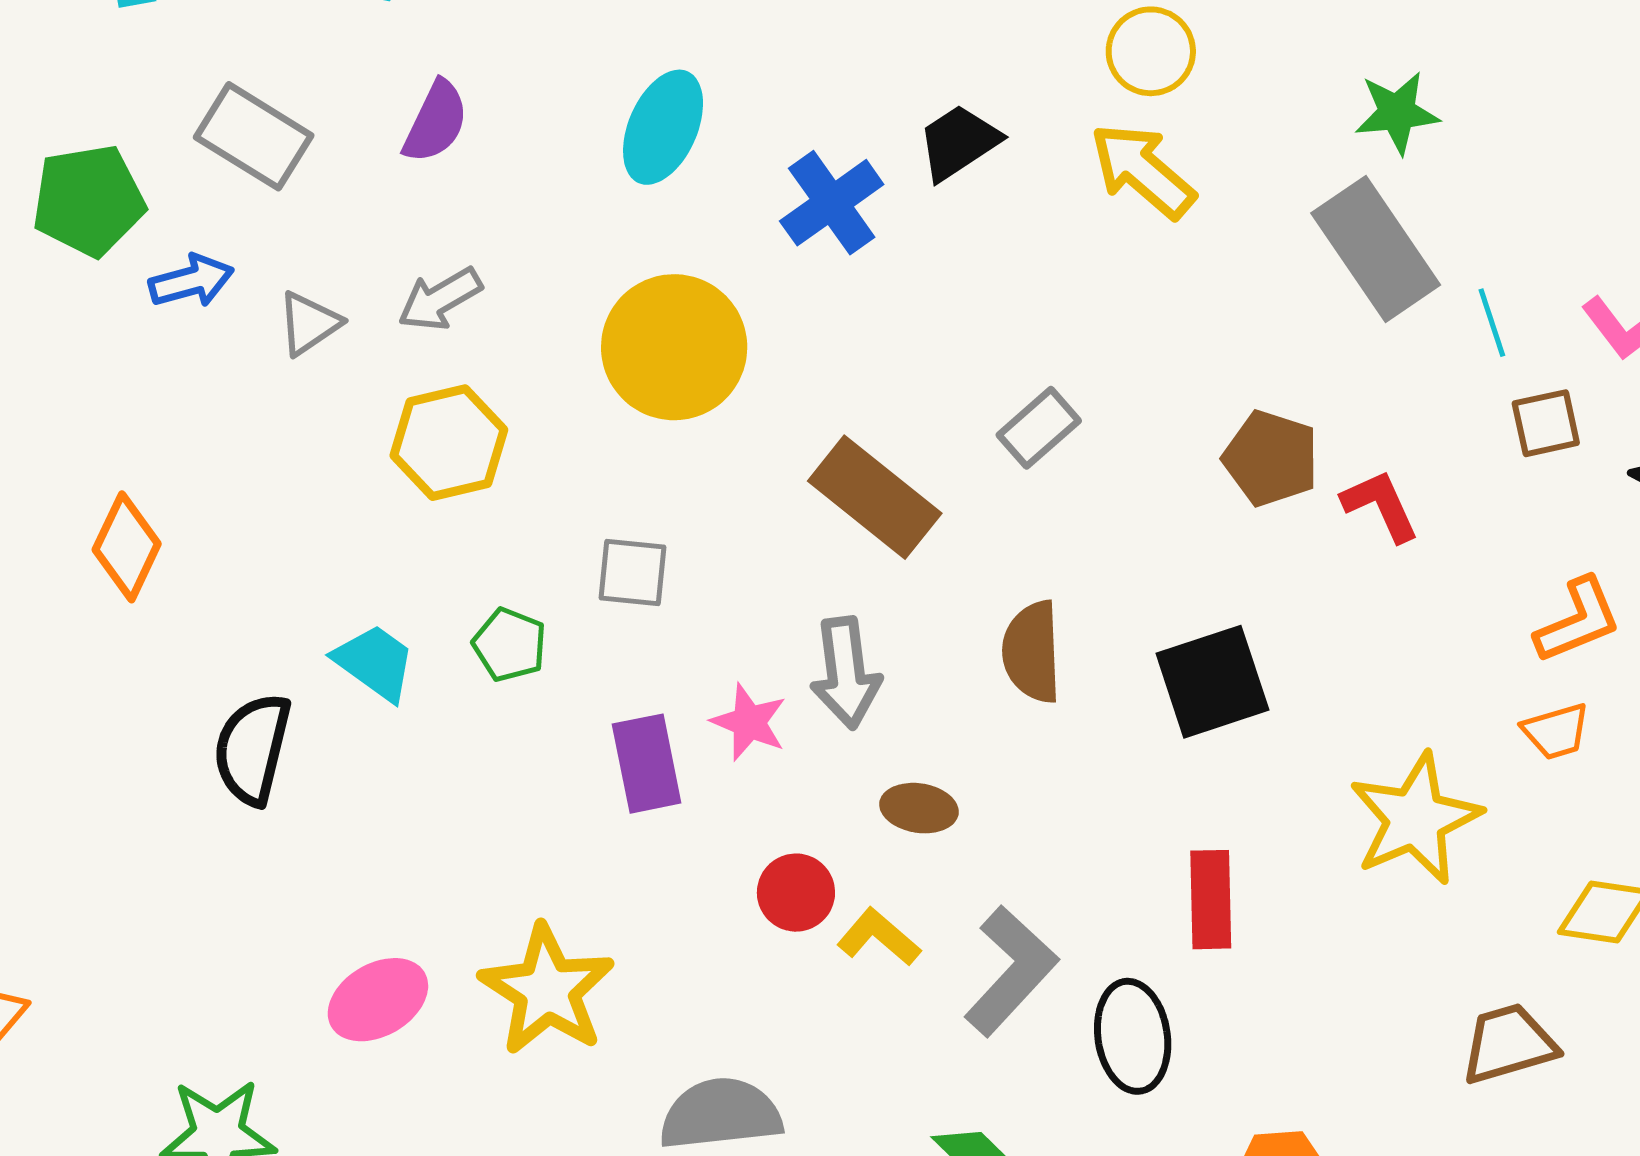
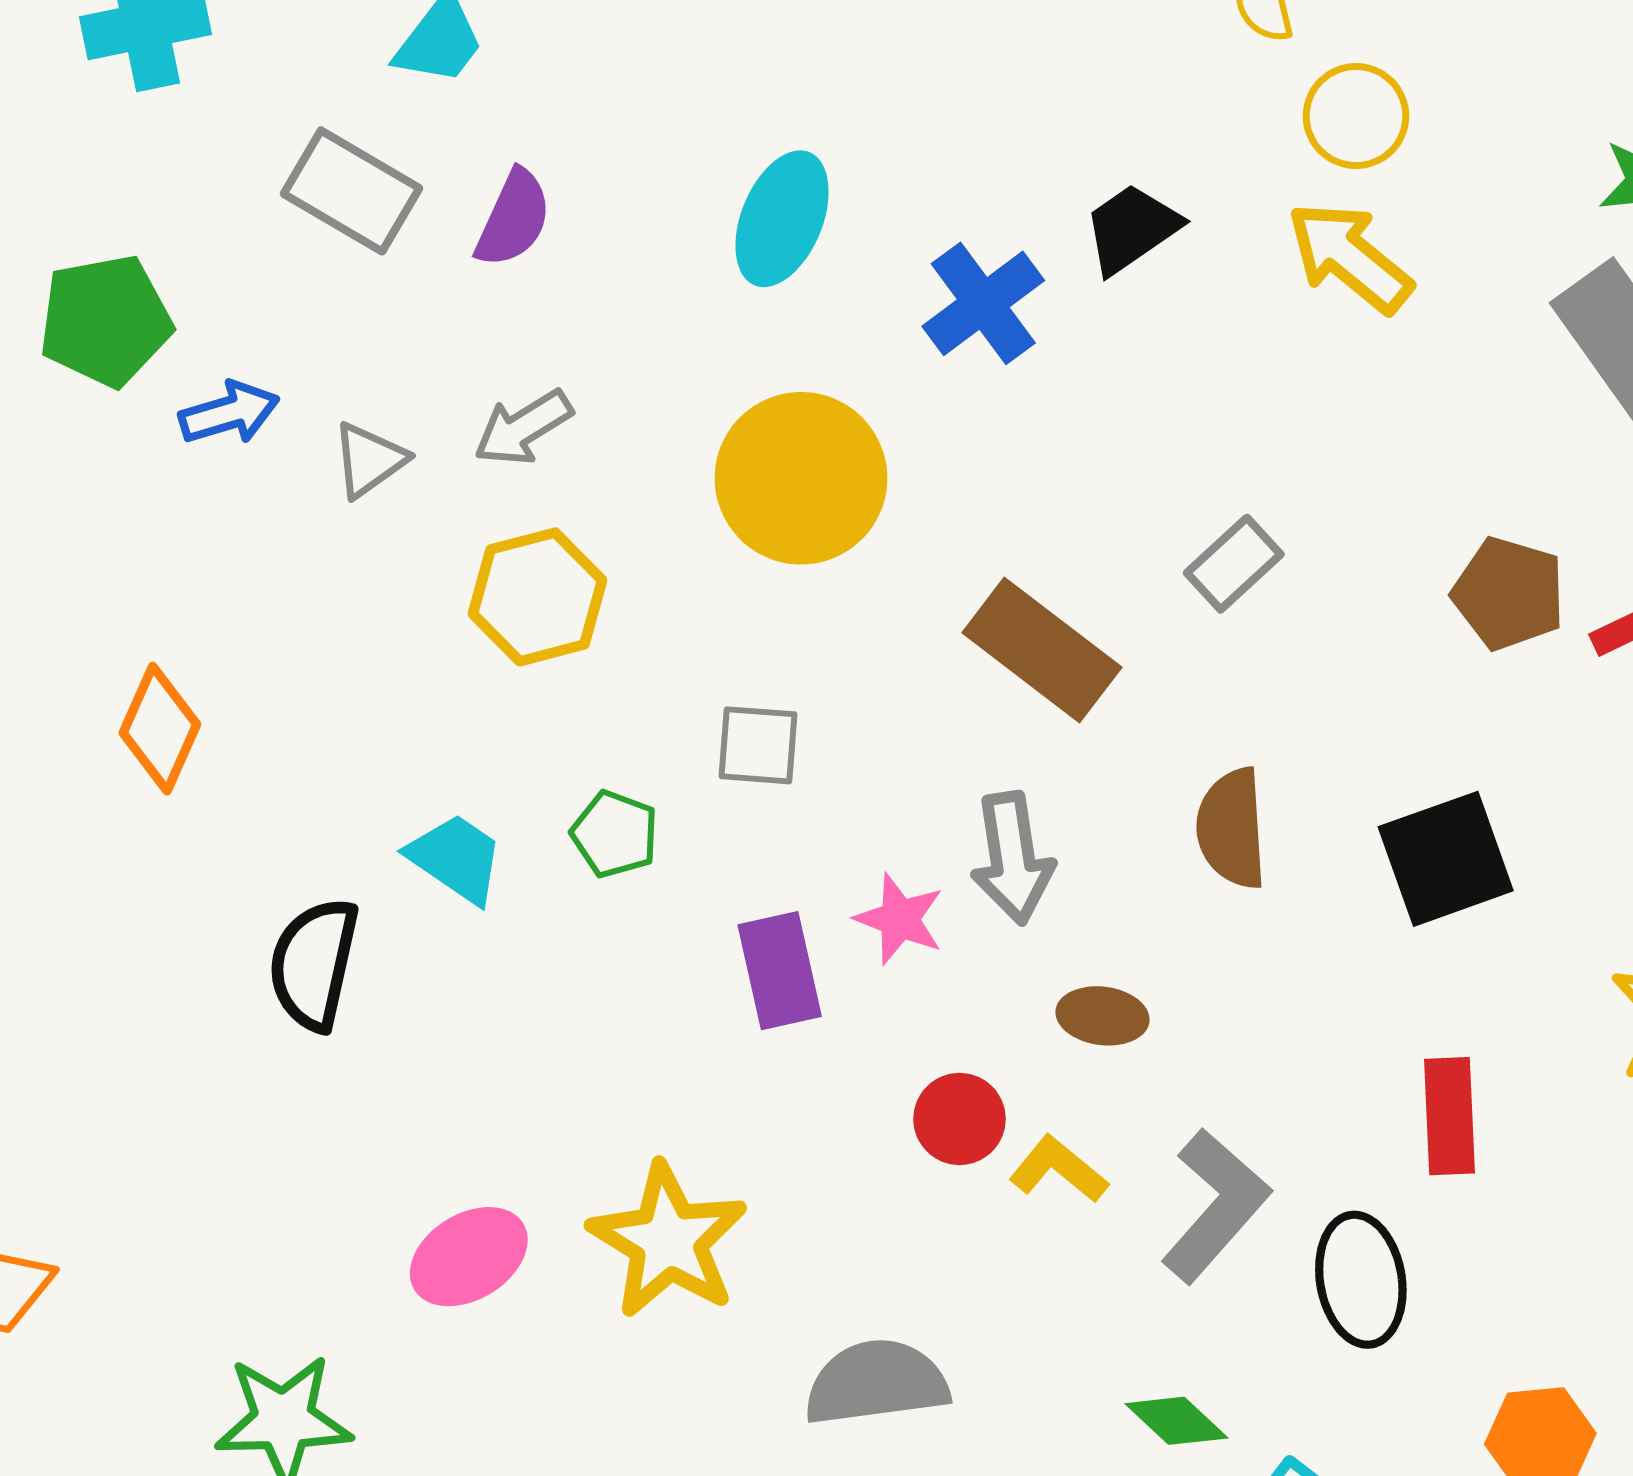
gray rectangle: (254, 136) -> (351, 191), moved

